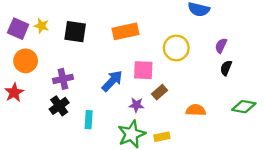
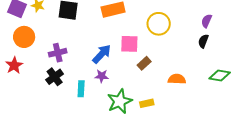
purple semicircle: (221, 46) -> (207, 21), moved
purple star: (136, 105) -> (102, 76), moved

